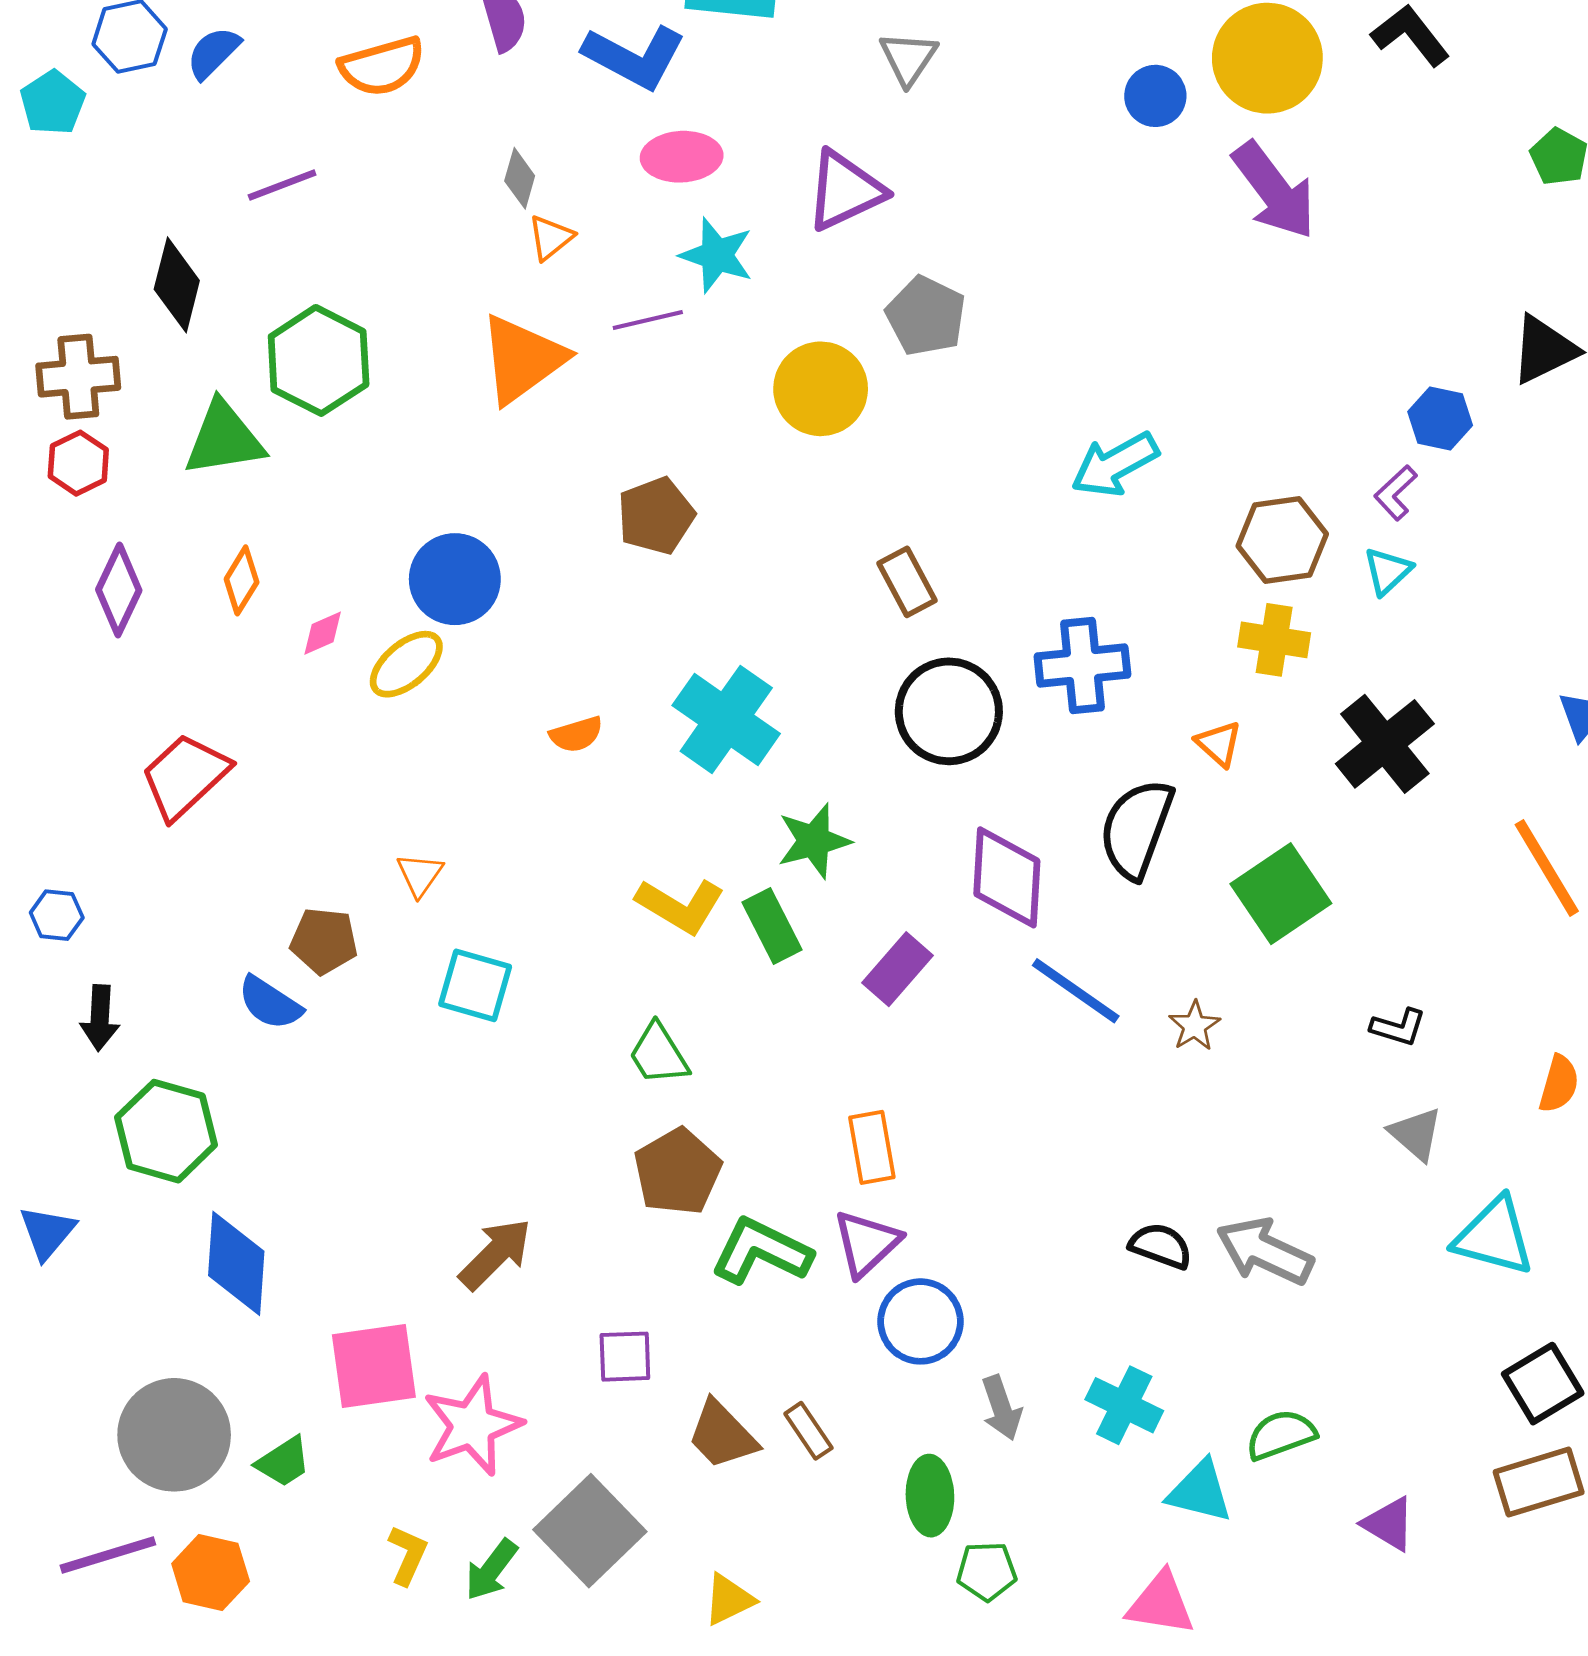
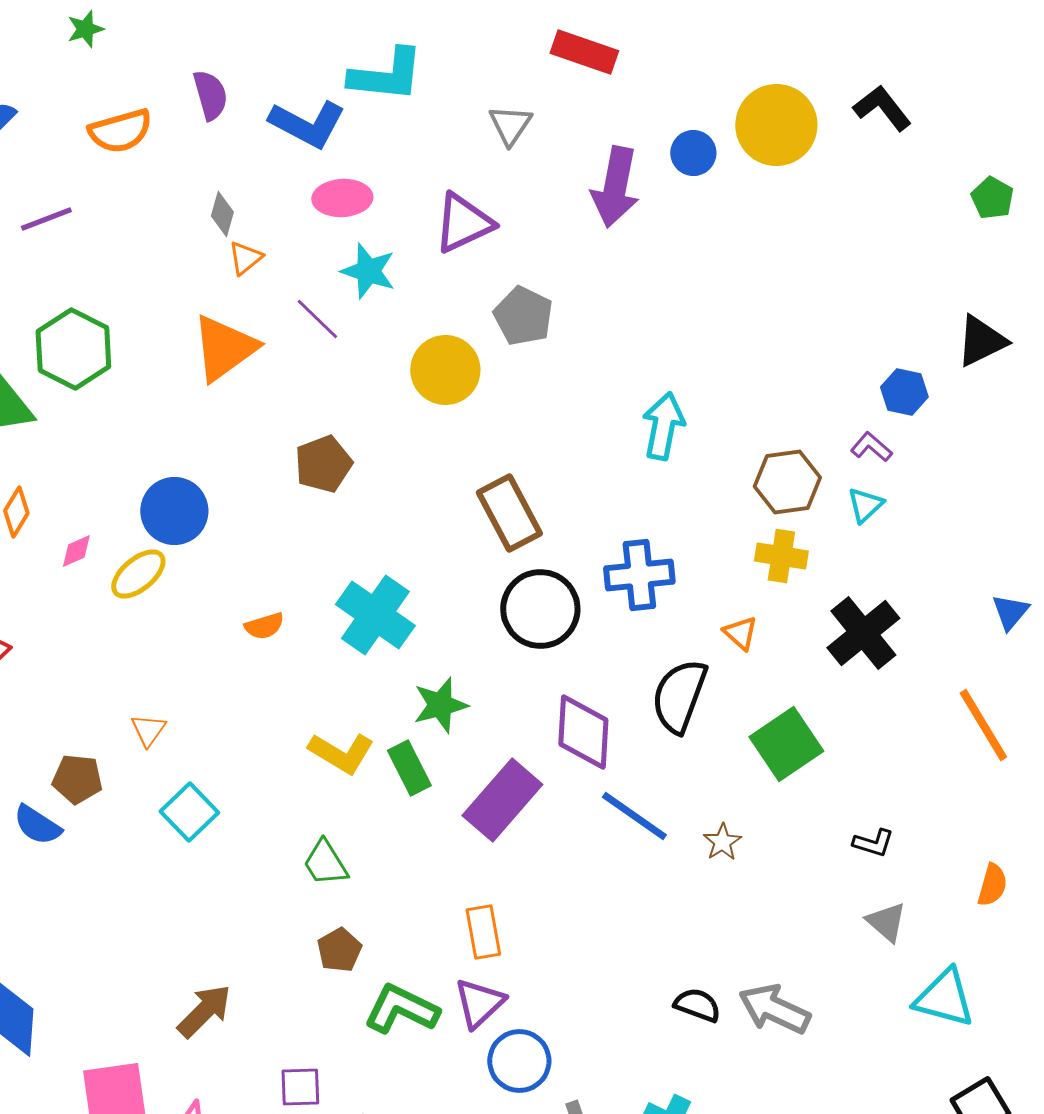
purple arrow: (1274, 190) -> (615, 187), moved, turned 48
purple line: (648, 320) -> (317, 319), turned 57
cyan arrow: (1115, 464) -> (663, 426), turned 130
purple L-shape: (1396, 493) -> (871, 447), turned 84
brown rectangle: (907, 582) -> (509, 513), size x1.5
purple rectangle: (898, 969) -> (502, 800), size x1.5
cyan square: (475, 985) -> (189, 812), turned 30
brown pentagon: (678, 1172) -> (339, 950), size x0.7

